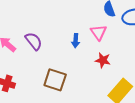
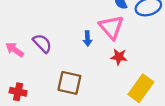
pink triangle: (99, 32) -> (111, 27), size x1.4

